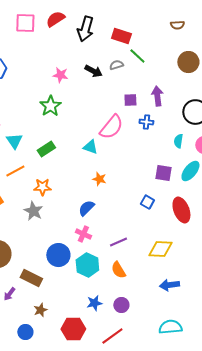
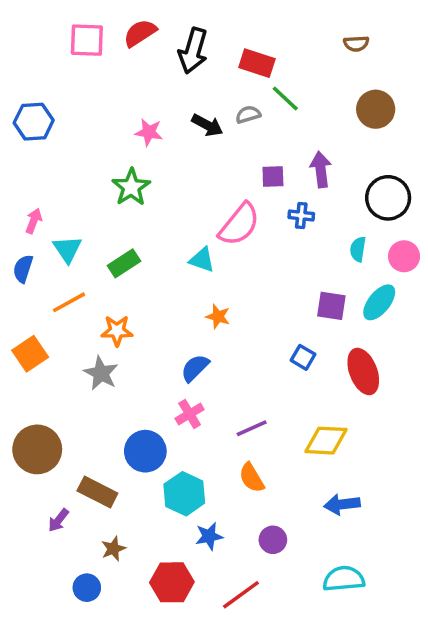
pink cross: (83, 234) -> (190, 414), turned 35
cyan hexagon: (87, 265) -> (184, 494), moved
purple circle: (121, 305) -> (273, 540), moved

